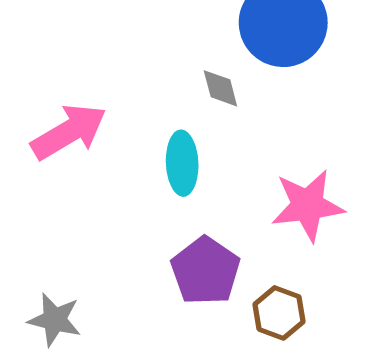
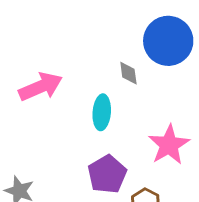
pink star: (308, 205) -> (169, 145), turned -30

